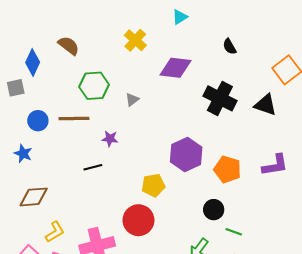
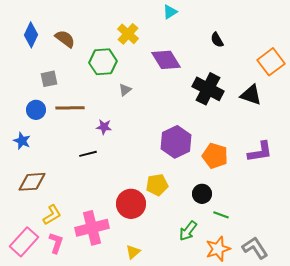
blue diamond: (33, 62) -> (31, 35), moved
purple diamond: (176, 68) -> (166, 60), turned 52
green hexagon: (94, 86) -> (103, 62), moved
gray square: (16, 88) -> (49, 79), moved
yellow pentagon: (153, 185) -> (157, 185), moved

